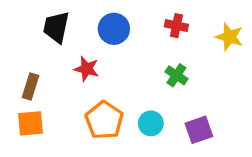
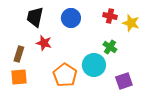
yellow star: (229, 37) -> (131, 23), moved
red star: (87, 69) -> (44, 43), moved
cyan circle: (151, 123) -> (94, 65), moved, size x1.5

